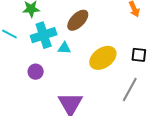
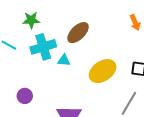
purple circle: (36, 72) -> (25, 96), moved

